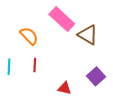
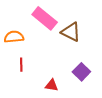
orange semicircle: (29, 36) -> (14, 37), turned -48

